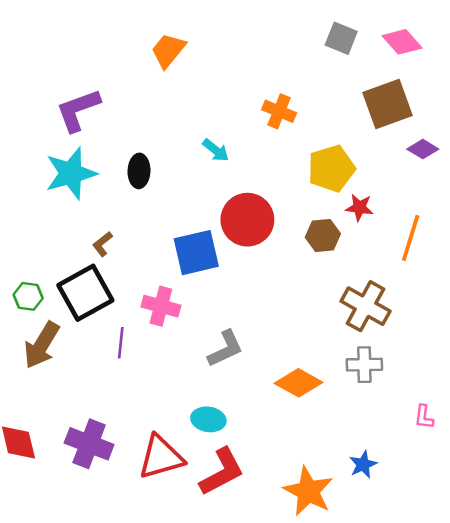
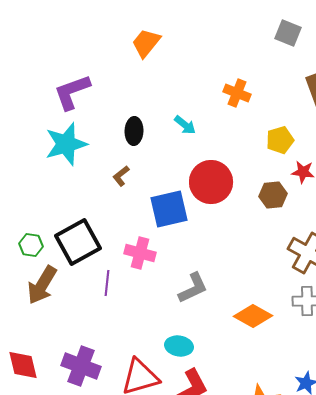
yellow pentagon: (331, 169) -> (280, 140), size x0.7
black ellipse: (139, 171) -> (134, 131), moved
brown L-shape: (102, 244) -> (121, 176), moved

